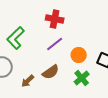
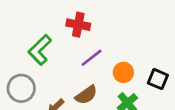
red cross: (55, 19) -> (78, 25), moved

